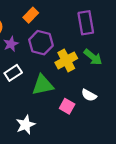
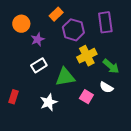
purple hexagon: (41, 43) -> (73, 30), moved
green arrow: (93, 57) -> (111, 66), moved
white star: (26, 125) -> (49, 102), moved

